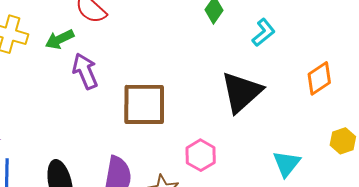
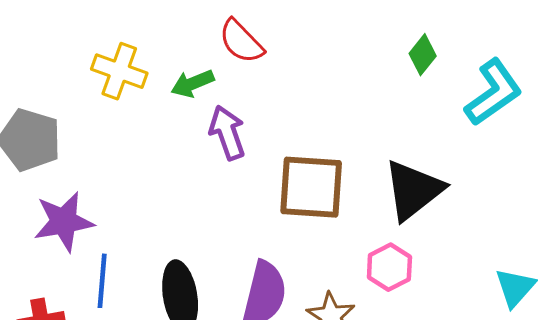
cyan L-shape: (263, 33) -> (493, 92), size x1.6
black triangle: (241, 92) -> (413, 190), moved

